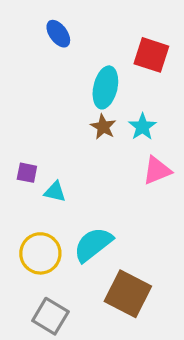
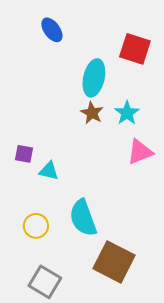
cyan semicircle: (93, 244) -> (83, 218), turned -72
yellow circle: (40, 253) -> (36, 226), size x0.7

